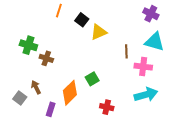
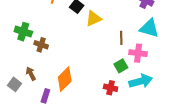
green square: (92, 79) -> (121, 66), moved
red cross: (107, 107) -> (111, 88), moved

